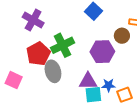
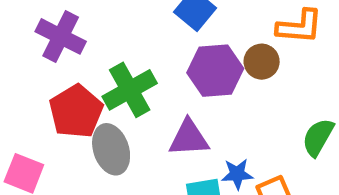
purple hexagon: (102, 52) -> (215, 71), moved
purple triangle: (88, 81) -> (189, 138), moved

